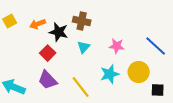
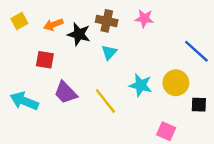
pink star: (117, 46) -> (144, 19), moved
red square: (48, 53) -> (45, 60), moved, turned -35
cyan star: (110, 74) -> (141, 85), turned 30

